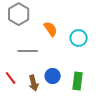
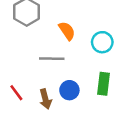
gray line: (28, 51) -> (52, 59), moved
green rectangle: (78, 81) -> (104, 84), moved

